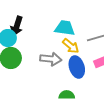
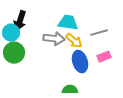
gray arrow: (51, 59) -> (54, 39), moved

